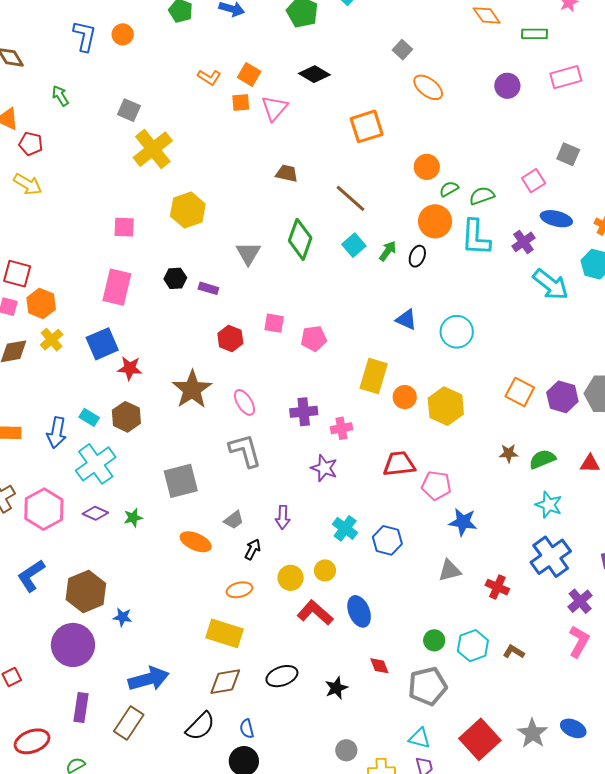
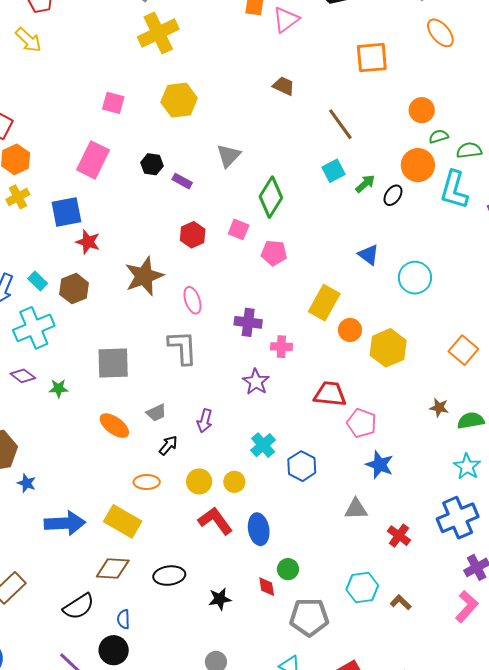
green diamond: (300, 239) -> (271, 197), moved
green circle: (434, 640) -> (288, 569), moved
blue arrow: (149, 679) -> (65, 523), moved

